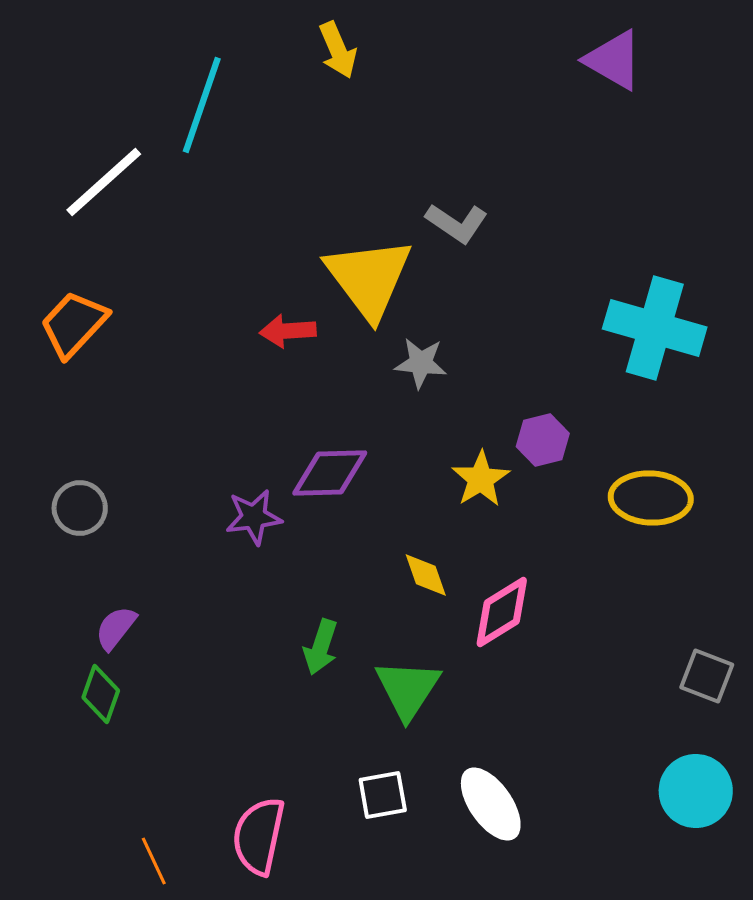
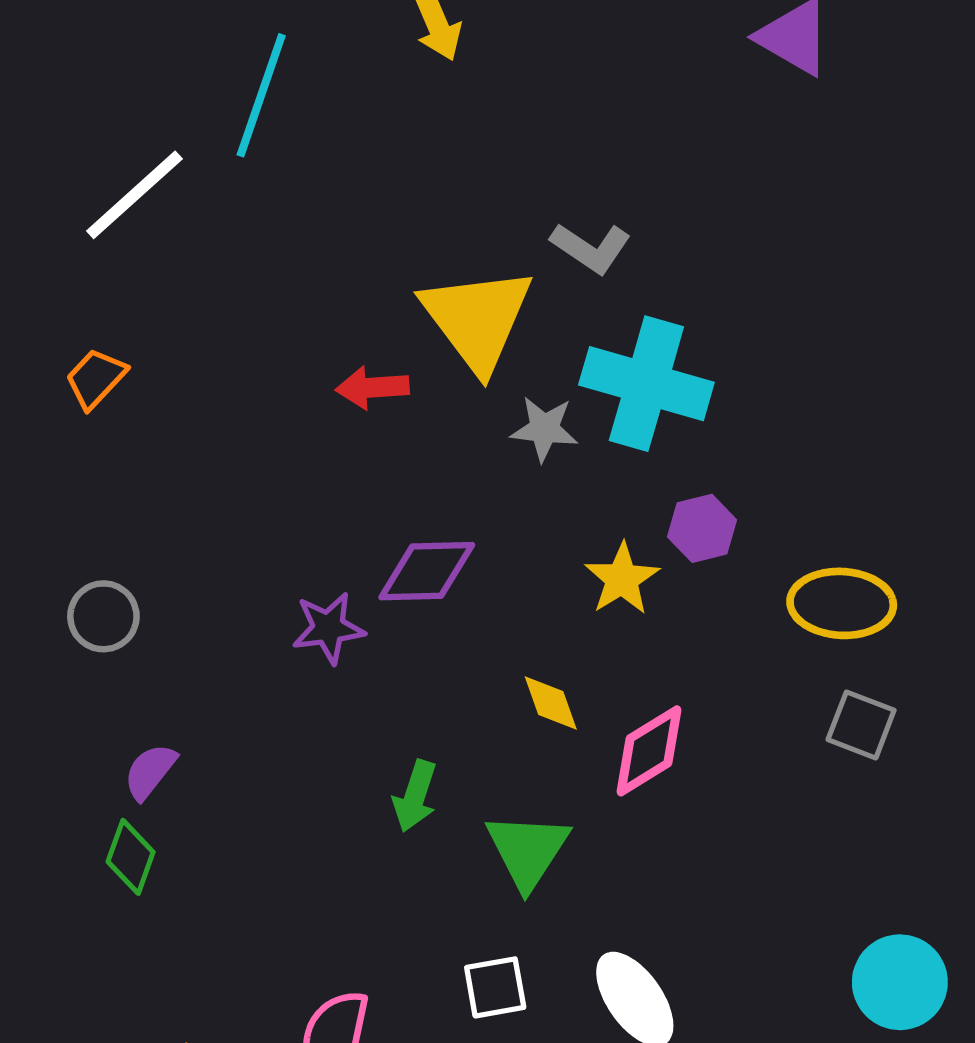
orange trapezoid: (74, 324) -> (96, 378), size x0.7
cyan cross: (655, 328) -> (646, 384), moved
gray square: (707, 676) -> (861, 725), moved

